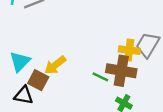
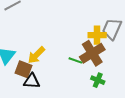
brown cross: (121, 71) -> (92, 53), turned -35
black triangle: (24, 95) -> (32, 81), moved

